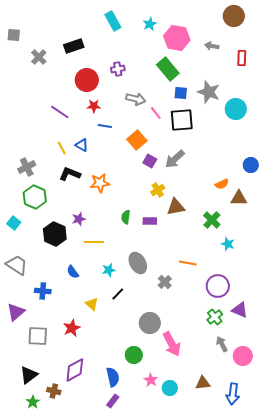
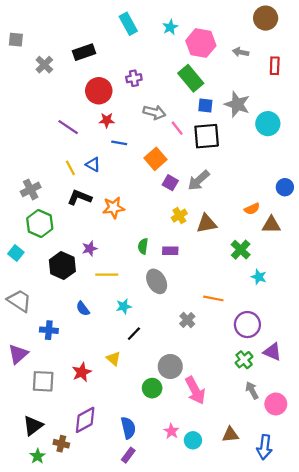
brown triangle: (176, 207) -> (207, 224), moved
gray ellipse: (138, 263) -> (157, 281), moved
yellow triangle: (92, 304) -> (113, 359), moved
green circle: (134, 355) -> (152, 388), moved

